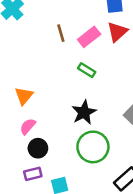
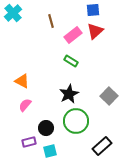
brown line: (61, 33) -> (51, 21), moved
orange triangle: (24, 96) -> (22, 81), turned -42
black circle: (38, 148) -> (46, 128), moved

